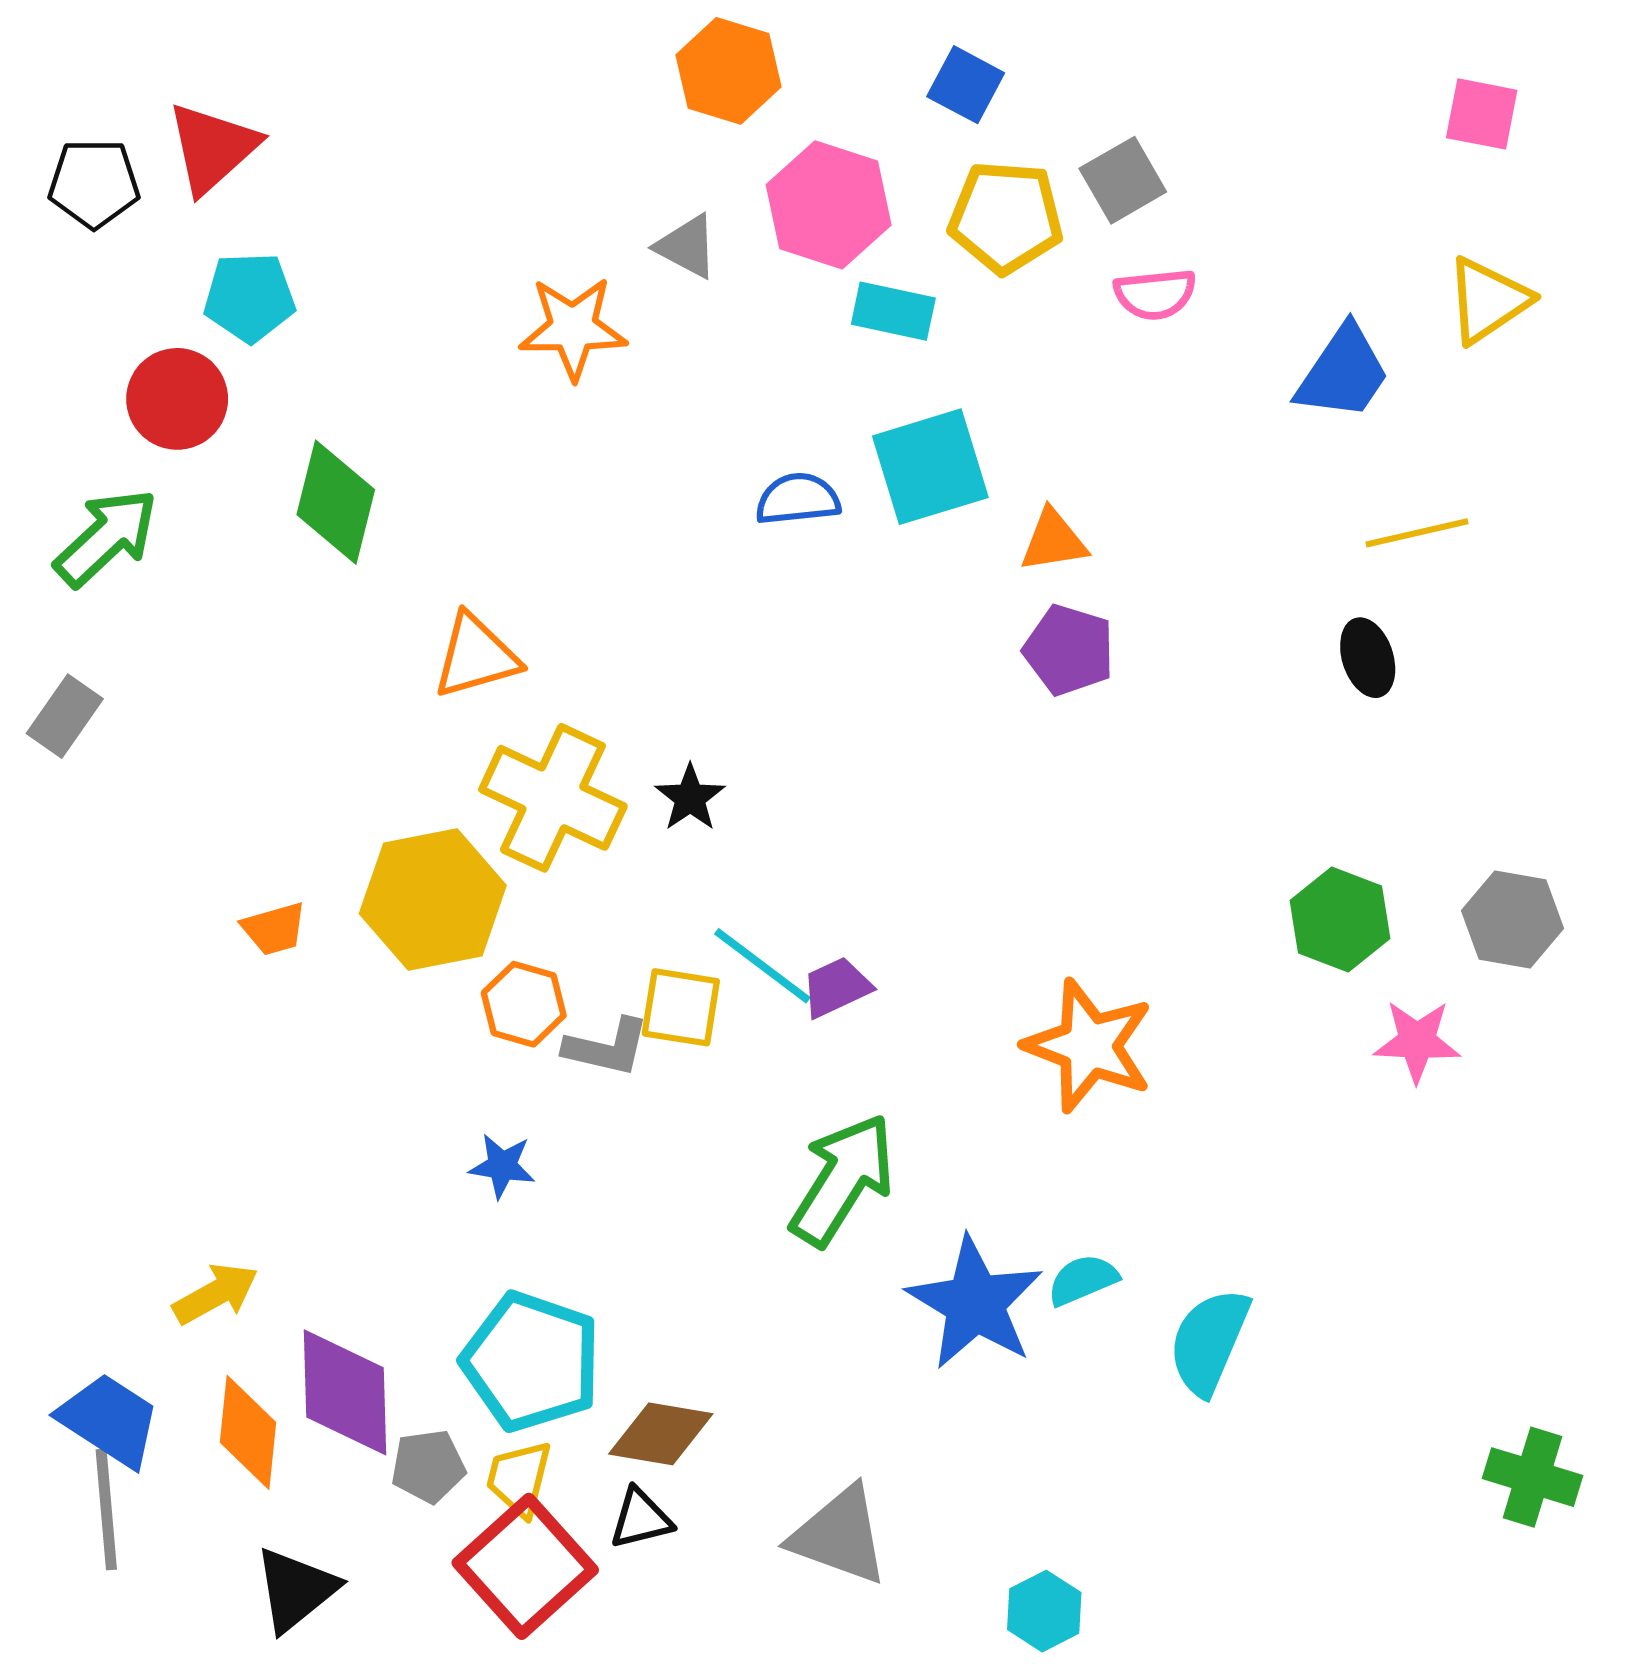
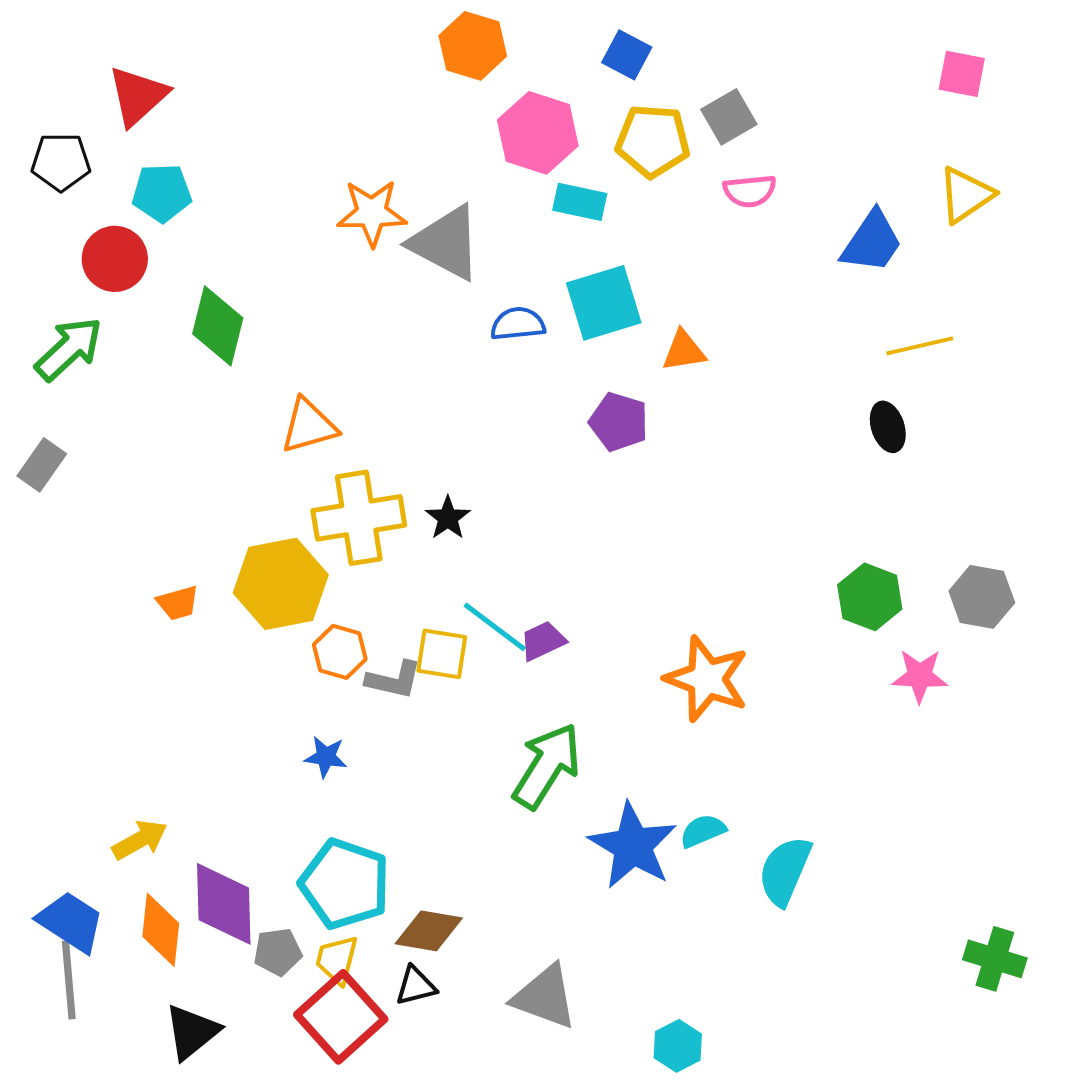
black pentagon: (94, 183) -> (61, 162), moved
gray triangle: (687, 246) -> (446, 243), moved, size x1.8
purple pentagon: (1069, 650) -> (619, 422), moved
yellow cross: (553, 798) -> (359, 518), turned -34

